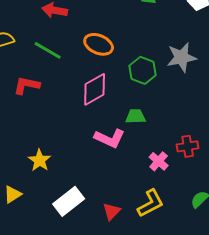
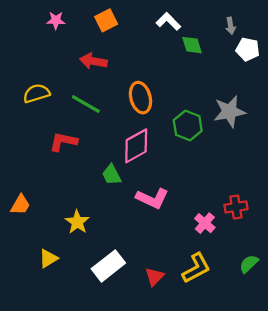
orange ellipse: (99, 44) -> (140, 98), turned 52
green trapezoid: (136, 116) -> (112, 175), moved, turned -115

